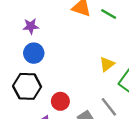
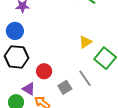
blue circle: (34, 53) -> (15, 31), moved

